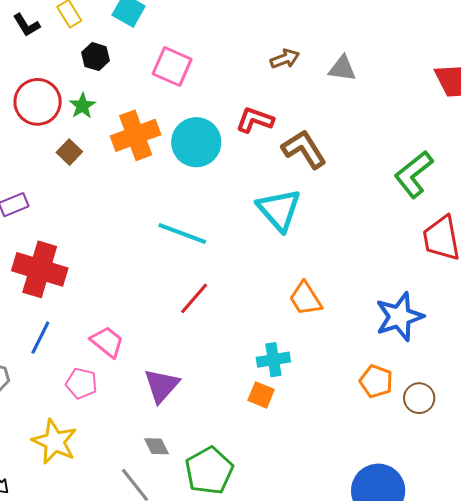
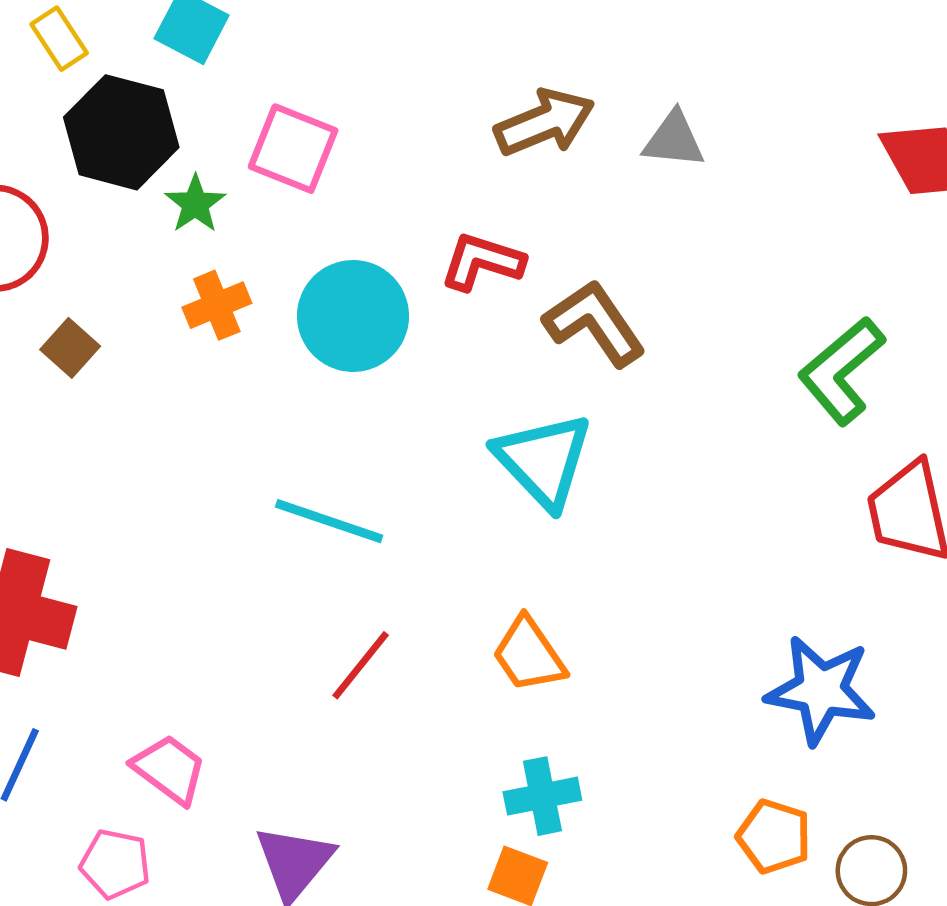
black hexagon: (96, 57) -> (121, 132), size x1.8
brown arrow: (285, 59) -> (545, 122), size x1.5
green star: (82, 106) -> (195, 204), moved
orange cross: (136, 135) -> (217, 305), size x0.6
orange trapezoid: (305, 299) -> (529, 655), moved
blue star: (399, 317) -> (821, 690), turned 30

